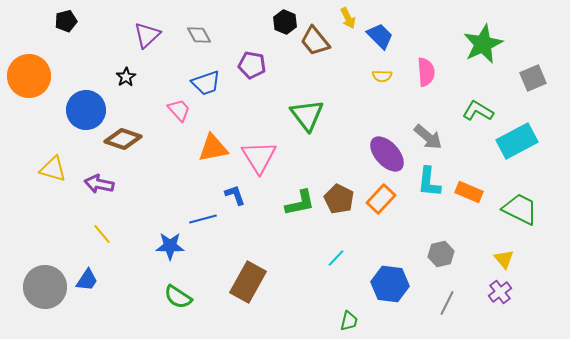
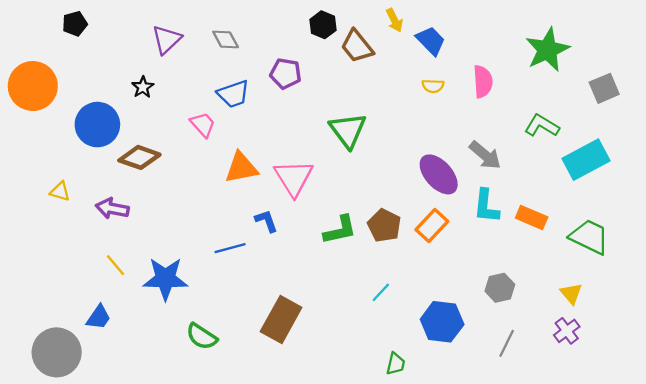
yellow triangle: (53, 169) -> (60, 191), size x0.7
blue star: (170, 246) -> (165, 279), moved, size x1.4
gray circle: (45, 287) -> (57, 352), moved

